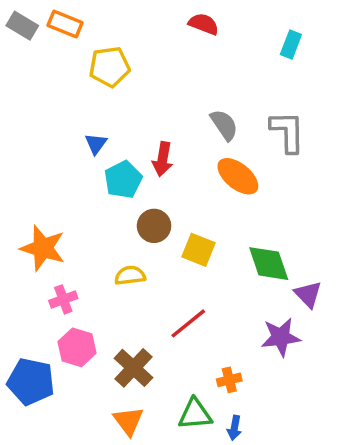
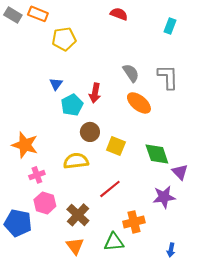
yellow semicircle: (130, 275) -> (76, 161), size x1.4
orange cross: (229, 380) -> (134, 222), size x1.5
blue arrow: (234, 428) -> (171, 250), moved

